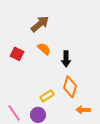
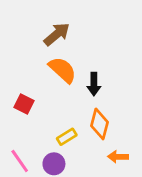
orange semicircle: (44, 49) -> (62, 70), size x1.5
red square: (17, 54) -> (24, 104), moved

